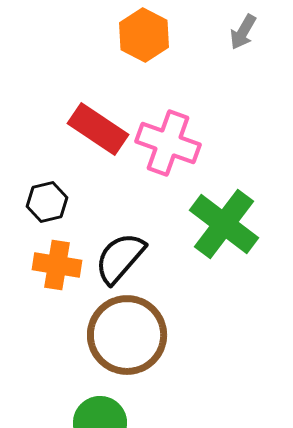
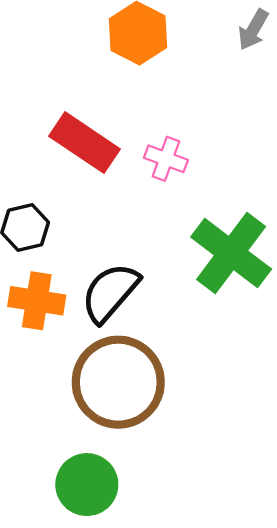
pink cross: (168, 143) -> (166, 159), size x0.6

